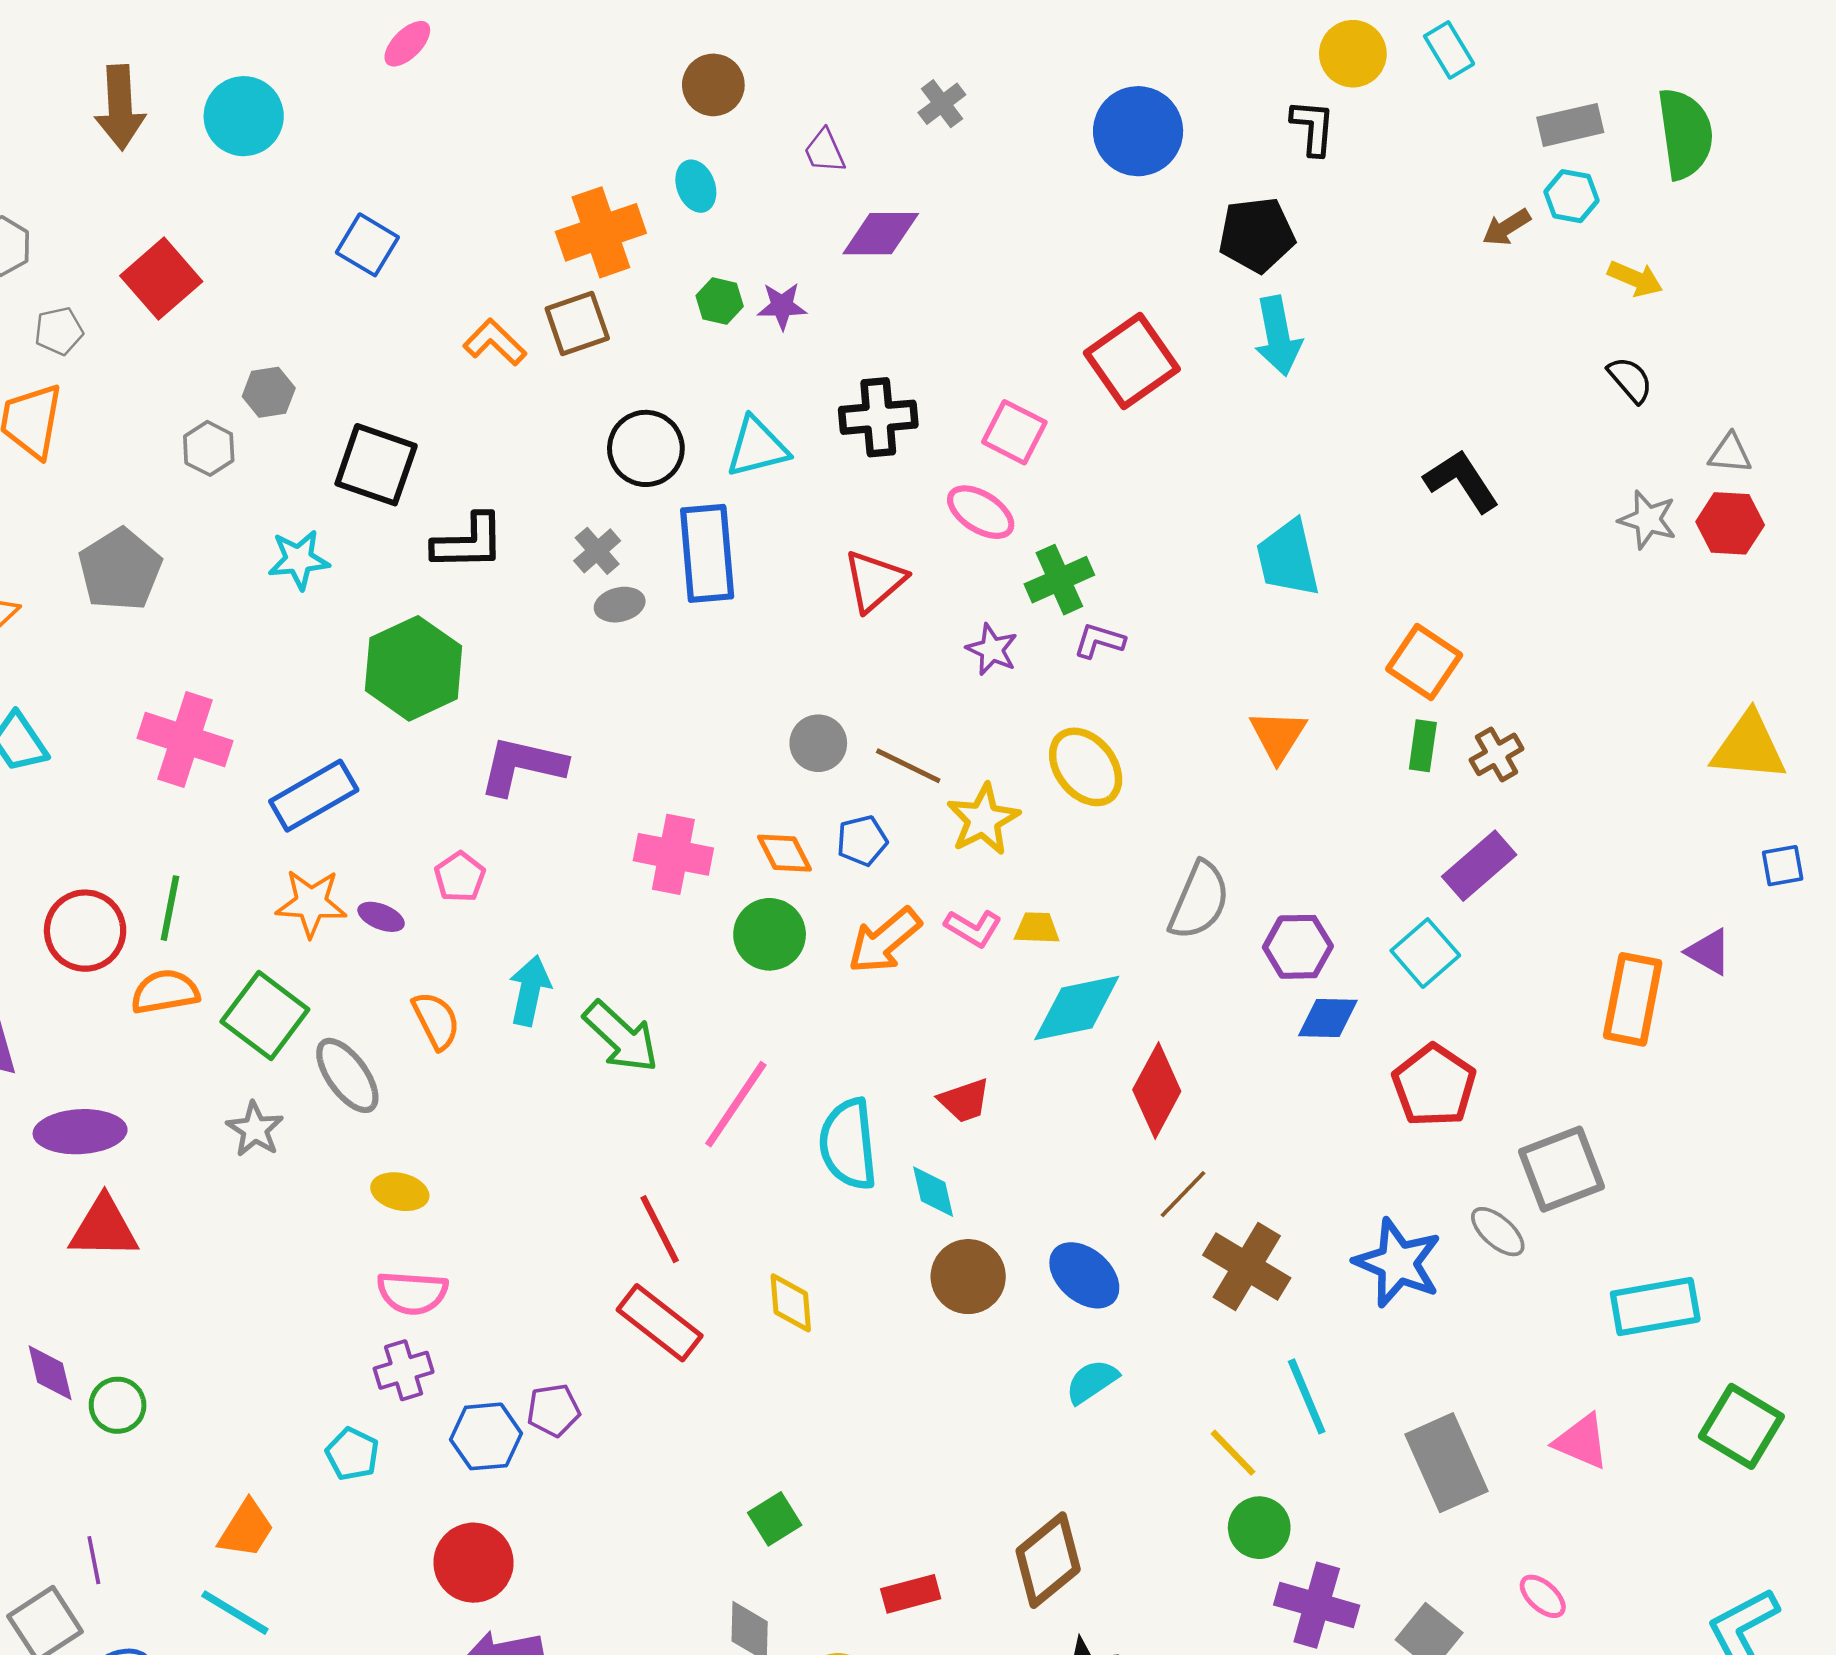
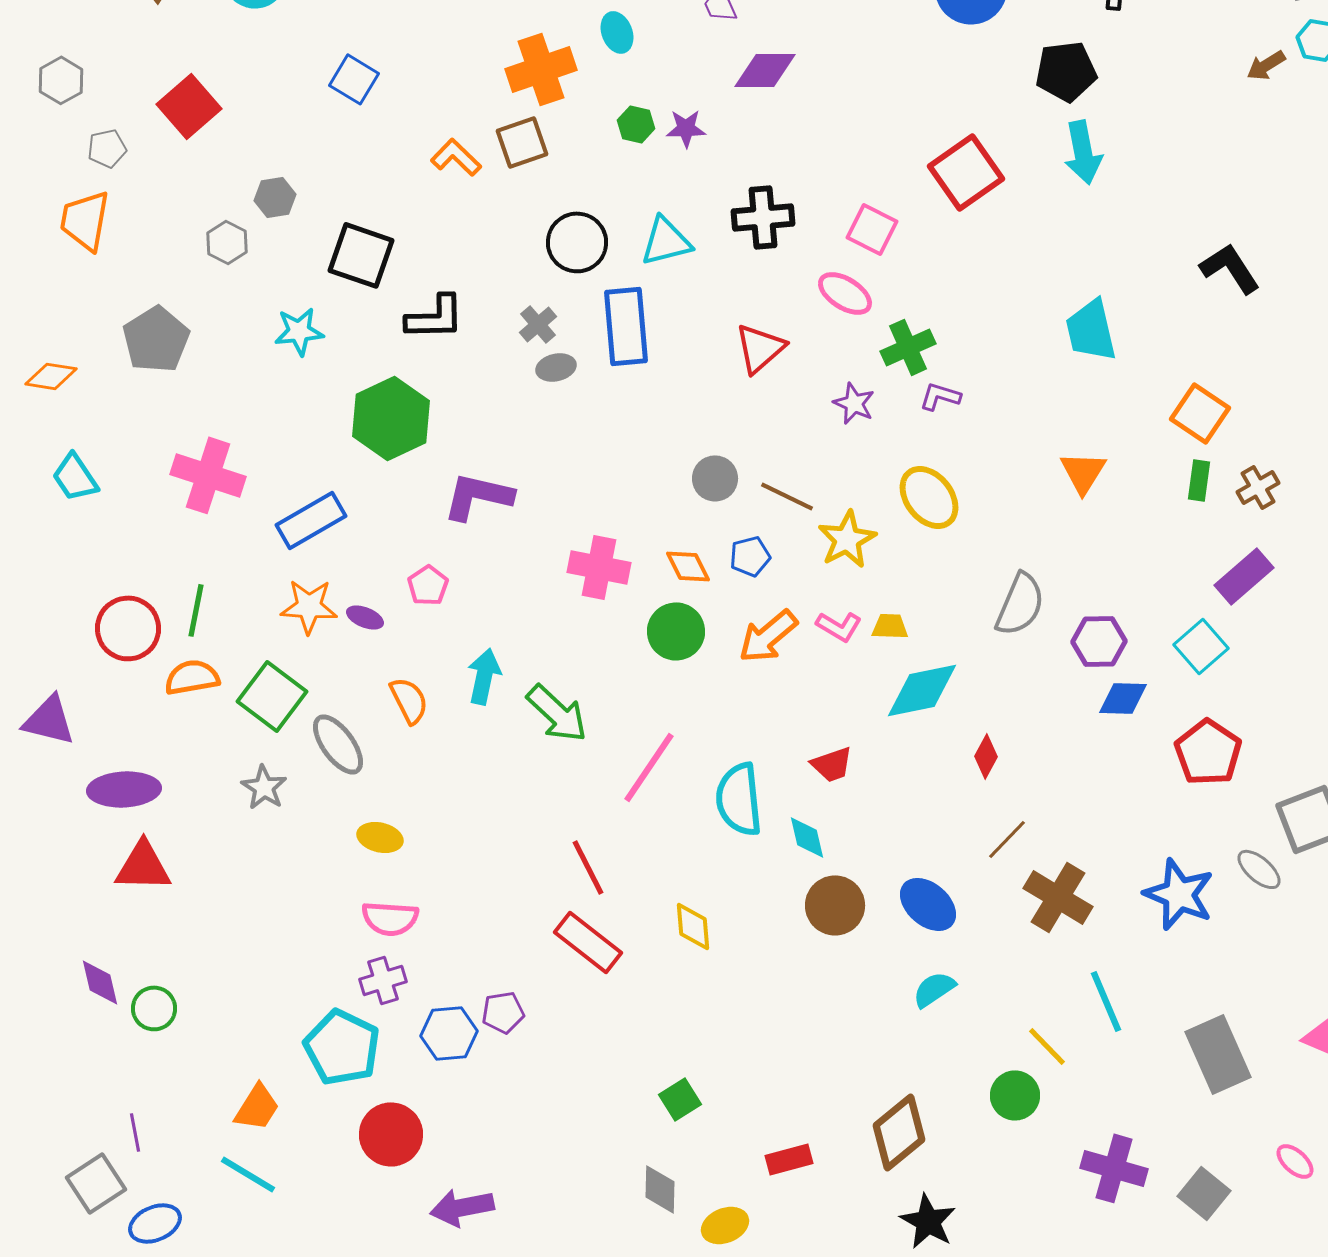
red diamond: (1157, 1090) -> (986, 756), size x0.6
cyan pentagon: (352, 1454) -> (342, 1047), size x1.8
green circle: (1259, 1528) -> (1015, 1095), moved
red circle: (474, 1563) -> (391, 1134), moved

